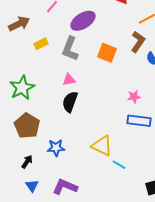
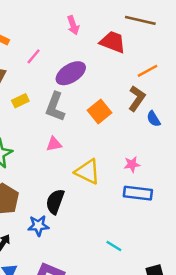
orange square: (107, 53) -> (100, 112), turned 30
black semicircle: (70, 102) -> (55, 202), moved
yellow triangle: (102, 146) -> (88, 172), moved

